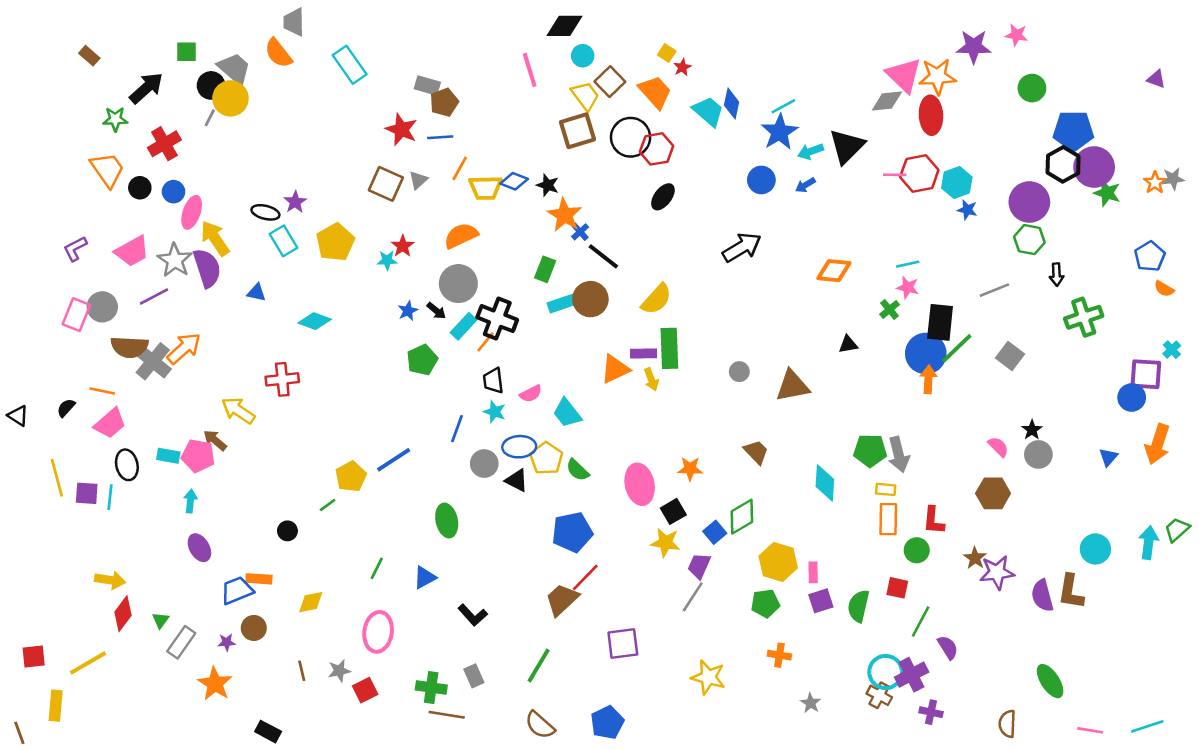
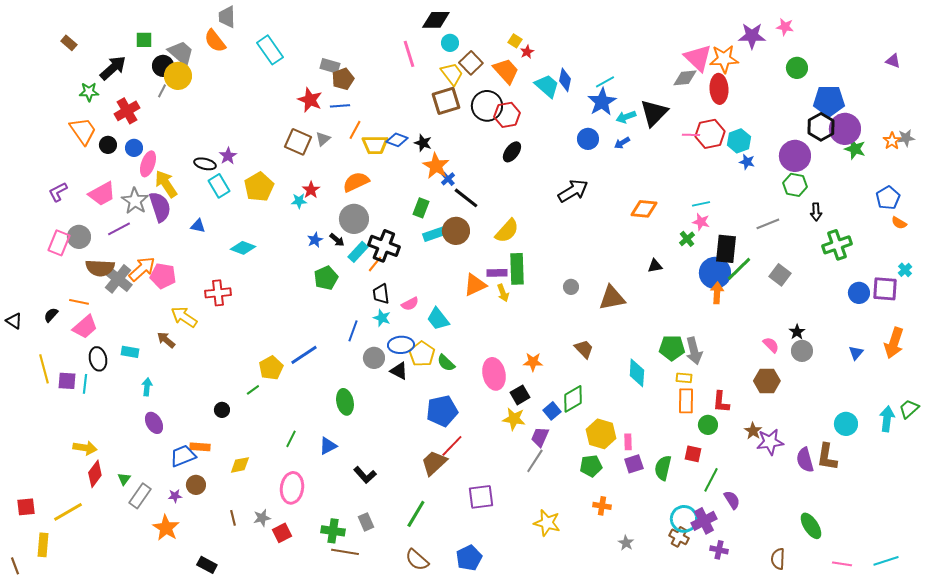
blue circle: (1132, 398) -> (859, 293), moved
pink pentagon: (198, 456) -> (163, 276), moved

